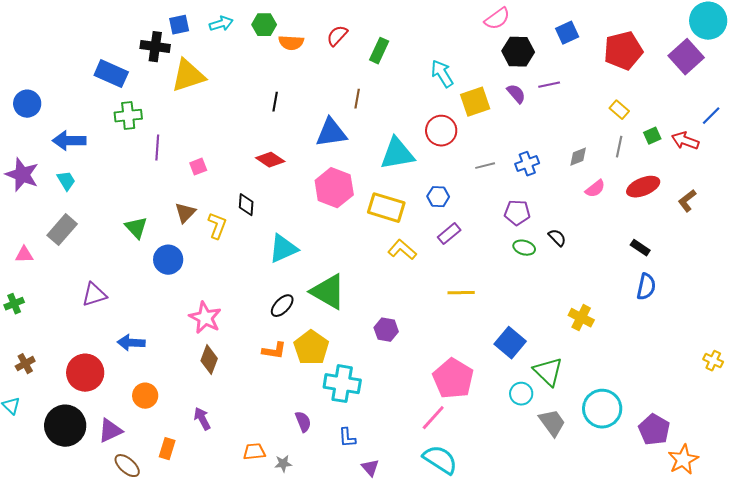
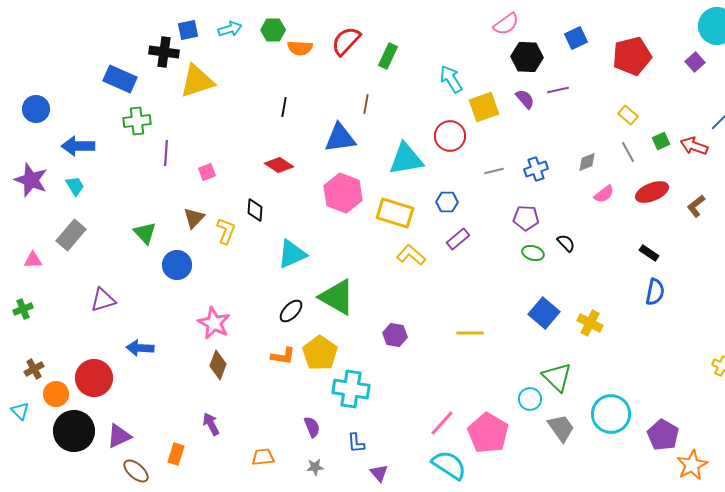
red semicircle: (337, 36) -> (346, 41), size x1.4
purple square: (686, 57) -> (695, 62), size x0.6
gray line: (619, 147) -> (628, 152), turned -40
yellow line: (461, 293) -> (470, 333), moved
blue square: (510, 343) -> (544, 313), moved
pink pentagon: (453, 379) -> (488, 433), moved
orange circle: (145, 396) -> (56, 394), moved
gray star: (283, 464) -> (315, 467), moved

